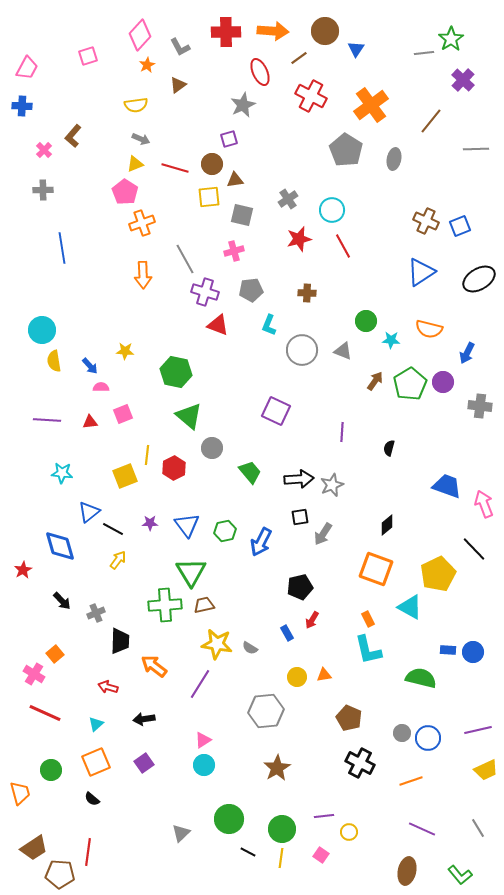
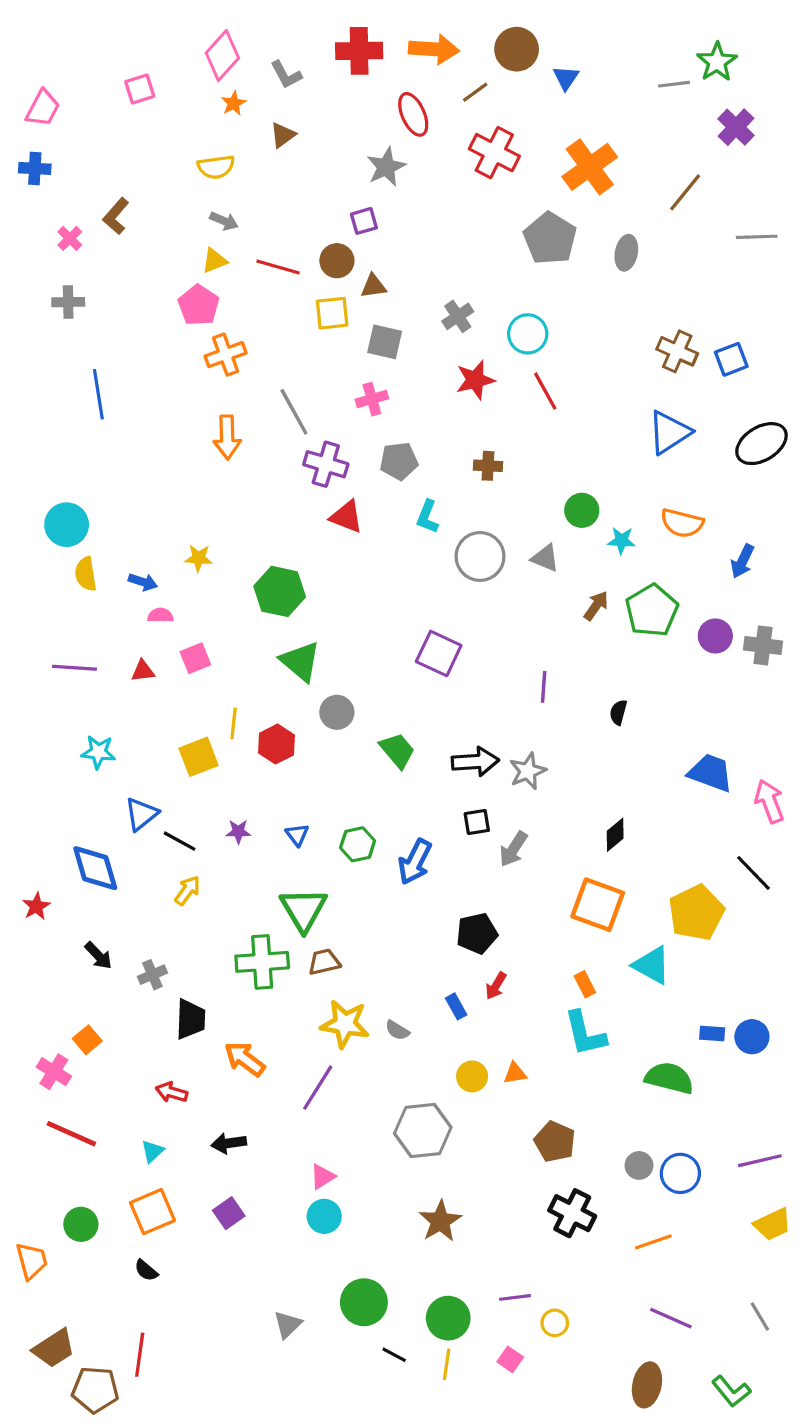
blue arrow: (90, 366) -> (143, 582), turned -30
purple circle: (443, 382) -> (715, 636), moved
blue triangle: (187, 525) -> (297, 835), size x0.6

